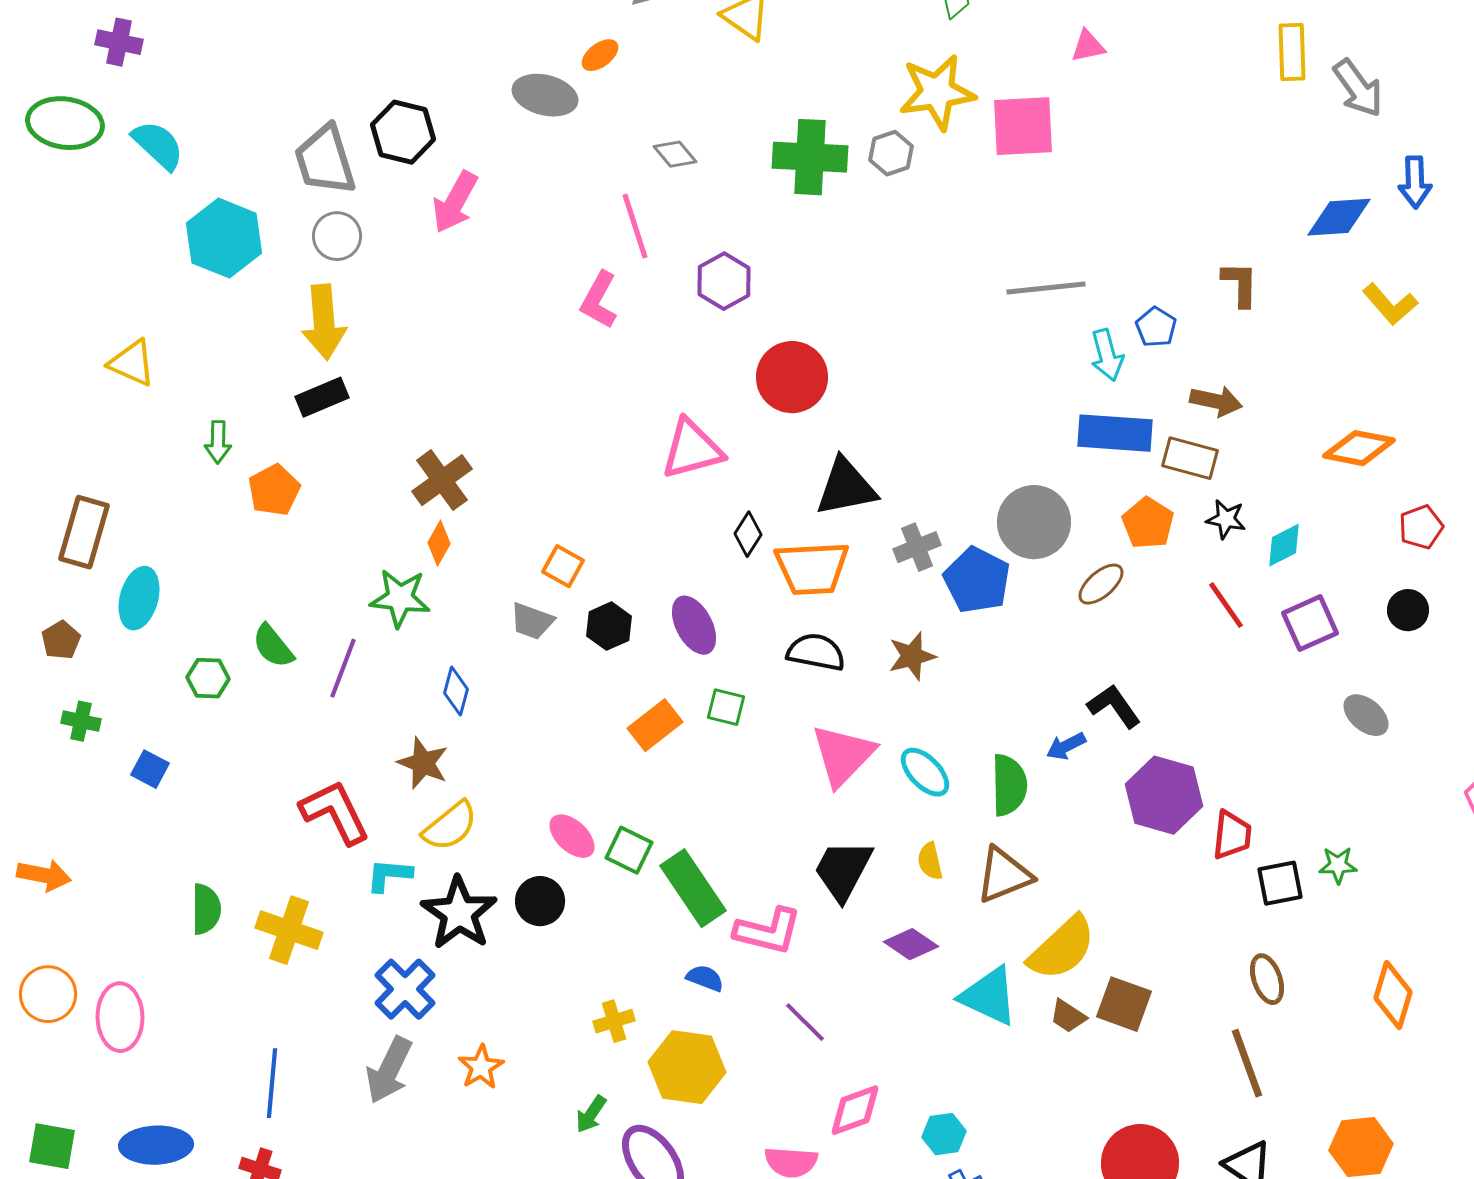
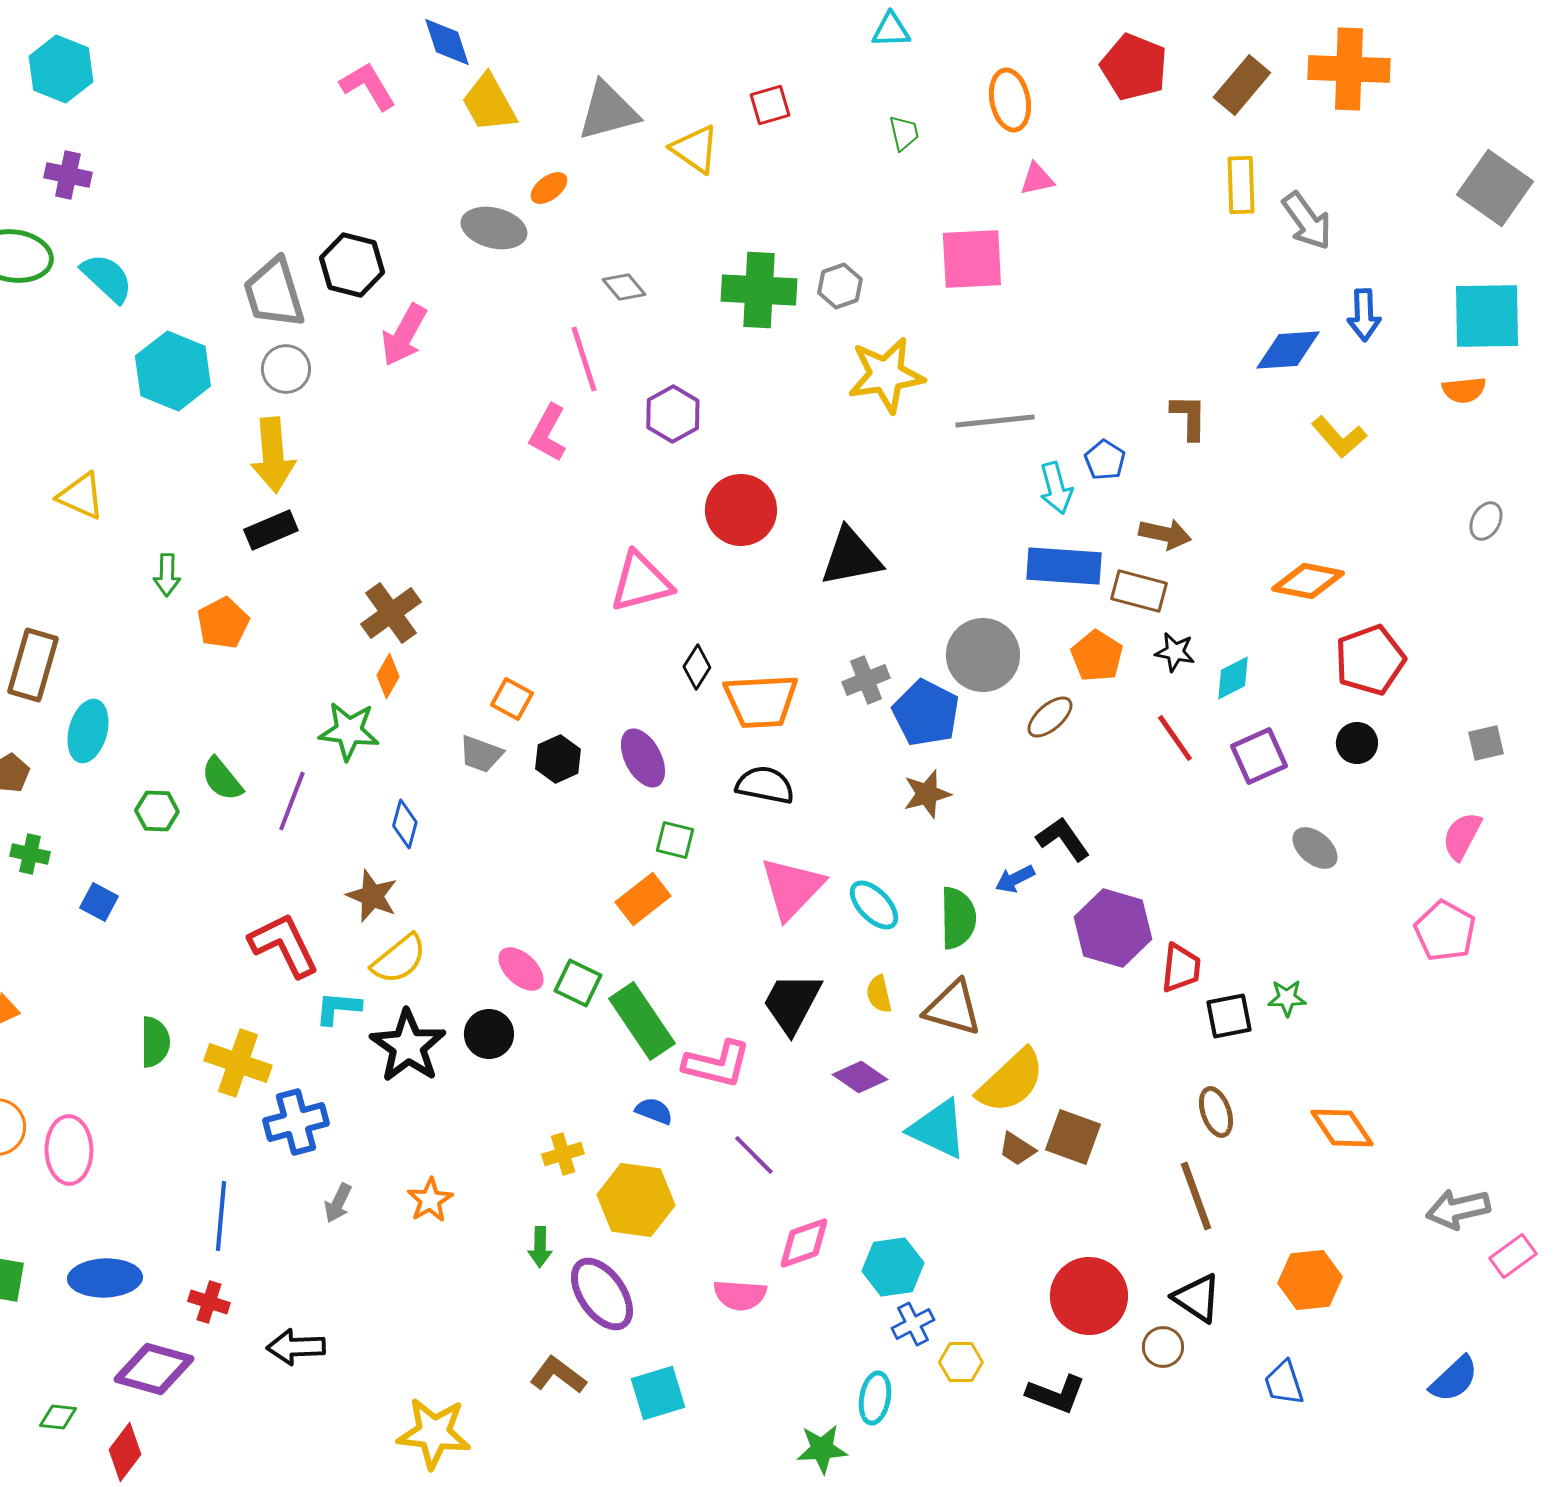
yellow star: (937, 92) -> (886, 375), moved
black triangle: (846, 487) -> (851, 557), moved
red pentagon: (1421, 527) -> (1370, 660), size x1.6
brown star: (912, 656) -> (927, 794), moved
orange rectangle: (655, 725) -> (643, 899), moved
brown triangle: (1004, 875) -> (953, 1008), turned 38
blue cross: (405, 989) -> (296, 1122), moved, turned 30
orange diamond: (1393, 995) -> (1342, 1128), turned -50
gray arrow: (389, 1070) -> (338, 1203), size x0.6
green arrow: (591, 1114) -> (540, 1247), turned -33
cyan hexagon: (944, 1134) -> (893, 1267), size x1.4

